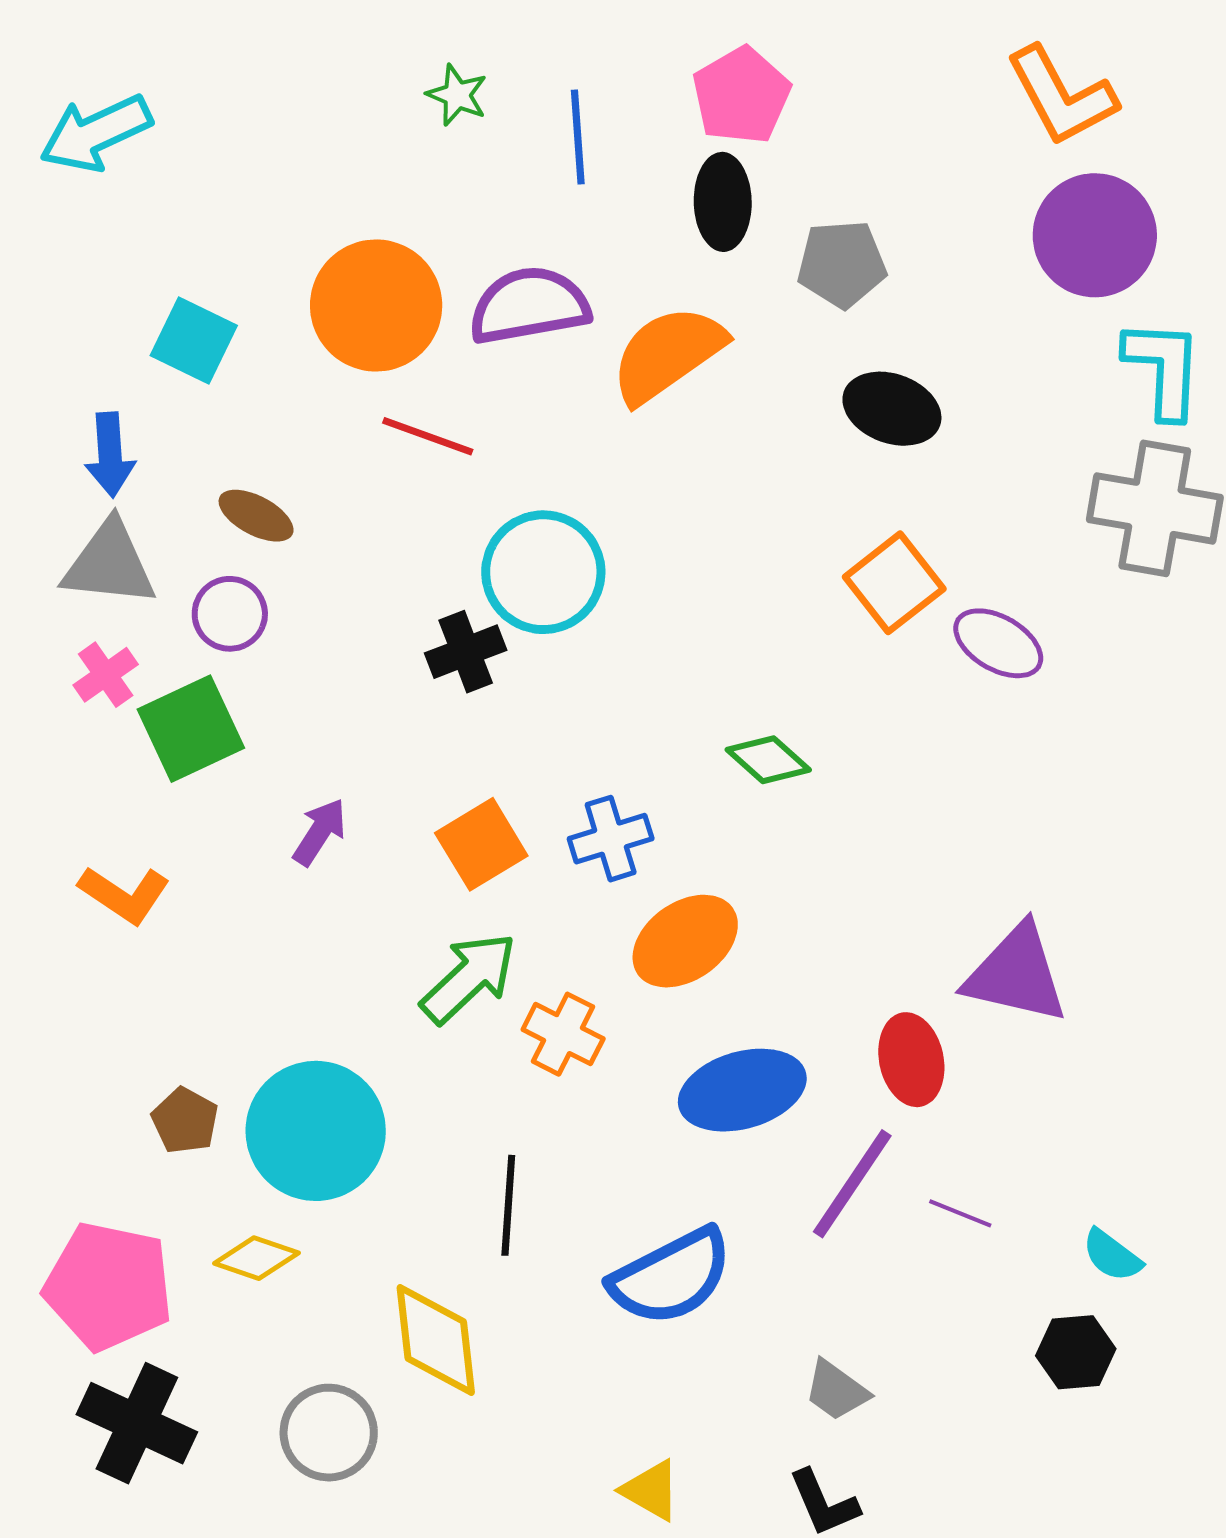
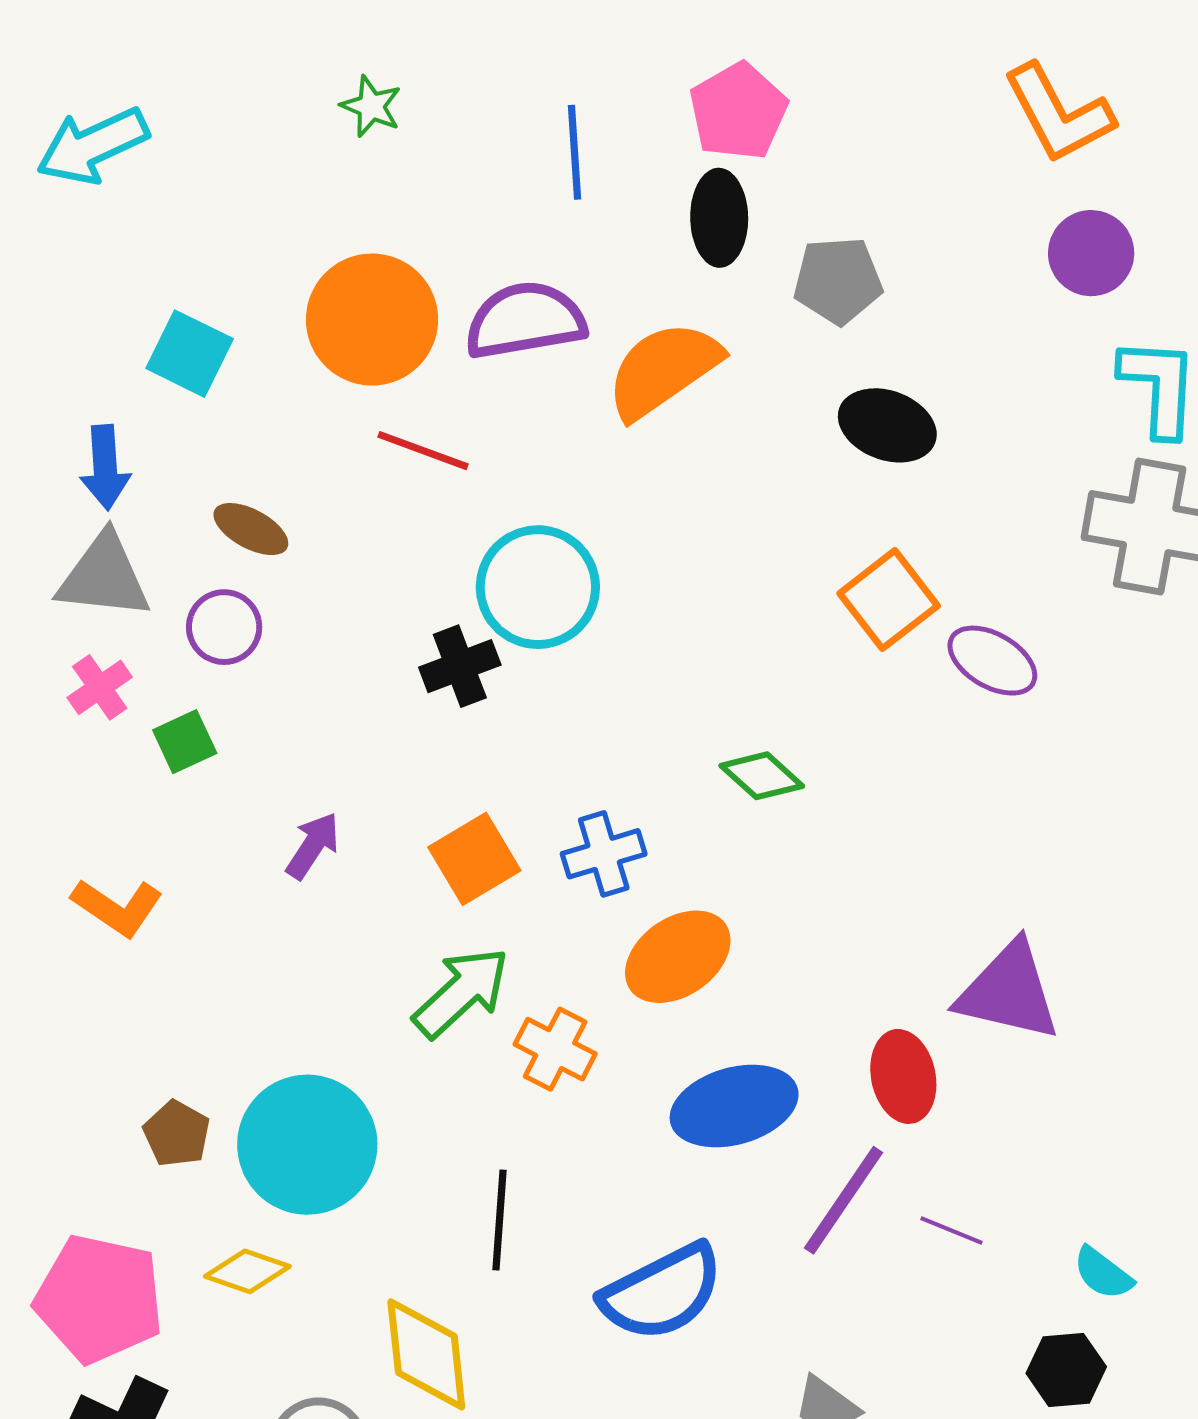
green star: (457, 95) -> (371, 106), moved
purple circle: (1095, 235) -> (1091, 253), size x0.7
green square: (191, 729) -> (185, 742), size x0.6

